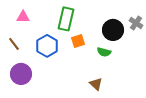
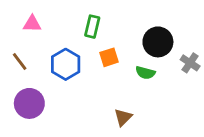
green rectangle: (66, 19) -> (92, 27), size x0.7
gray cross: (136, 23) -> (190, 63), moved
brown triangle: (96, 84) -> (123, 117), moved, turned 32

